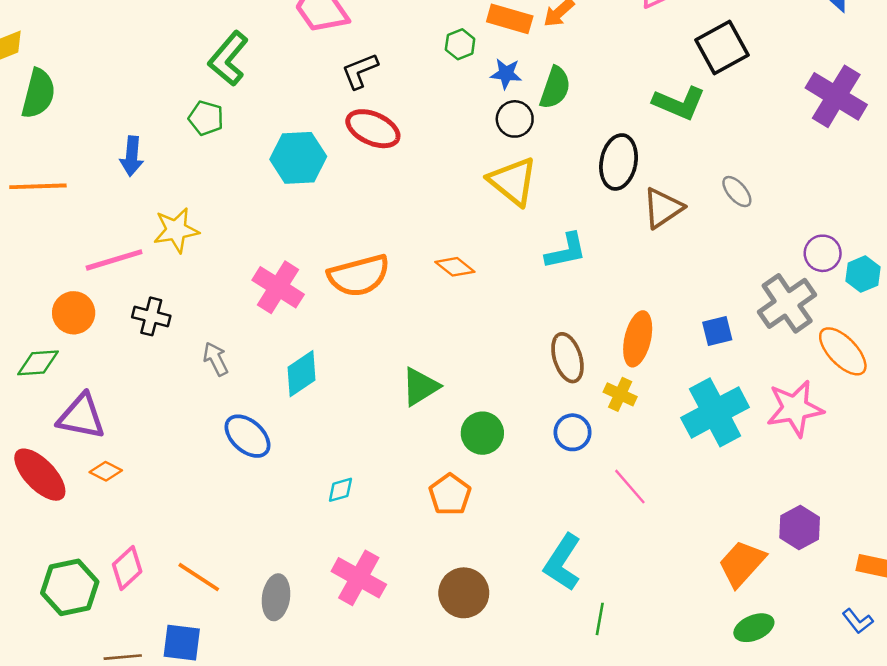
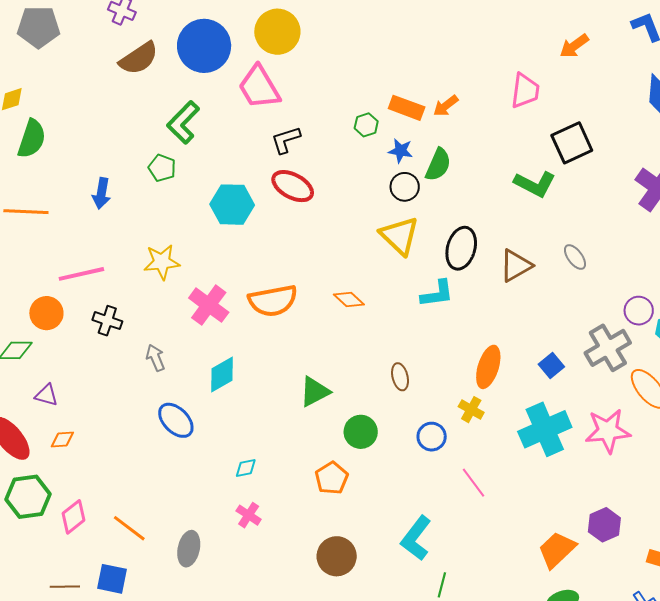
black ellipse: (619, 162) -> (461, 248), moved
yellow star: (176, 230) -> (162, 262), moved
blue square: (717, 331) -> (551, 365), turned -30
brown ellipse: (567, 358) -> (400, 377), moved, size x0.7
purple triangle: (81, 417) -> (46, 395), size x0.6
orange diamond: (106, 471) -> (62, 440), turned -35
pink cross: (359, 578) -> (249, 515), moved, size x0.6
green hexagon: (70, 587) -> (28, 497), moved

